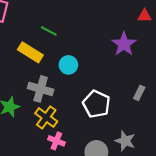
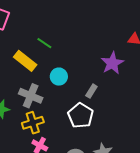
gray rectangle: (139, 93) -> (91, 91), moved
yellow cross: (46, 117) -> (33, 123), turned 30

